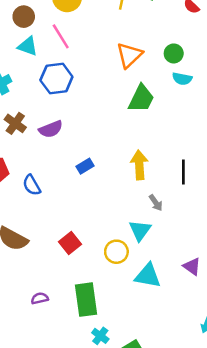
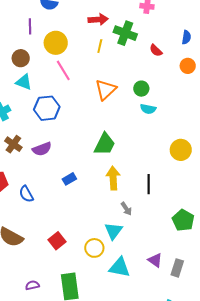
pink line: (61, 36) -> (63, 70), moved
green trapezoid: (141, 99) -> (105, 144), moved

